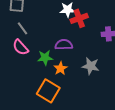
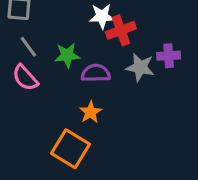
green star: (45, 58) -> (67, 55), moved
gray star: (91, 66) -> (140, 67), moved

